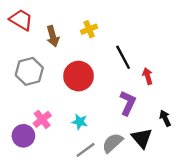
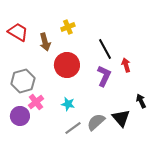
red trapezoid: (21, 20) -> (18, 32), moved
yellow cross: (89, 29) -> (68, 27), moved
brown arrow: (53, 36) -> (45, 42), moved
gray hexagon: (29, 71) -> (23, 81), moved
purple L-shape: (128, 103) -> (104, 76), moved

